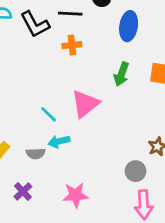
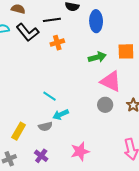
green arrow: (121, 74) -> (97, 57), turned -114
pink triangle: (85, 104) -> (111, 81), moved, turned -45
gray circle: (136, 171) -> (105, 105), moved

